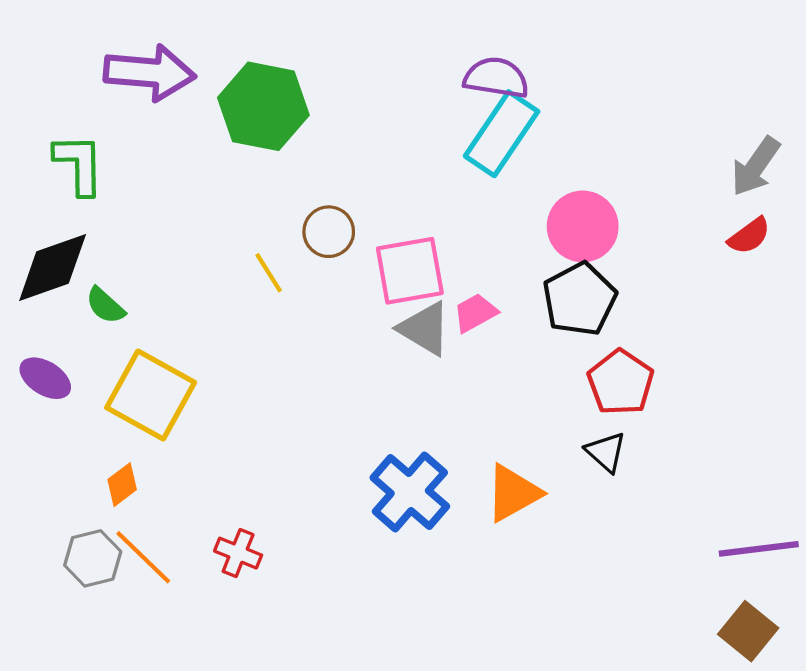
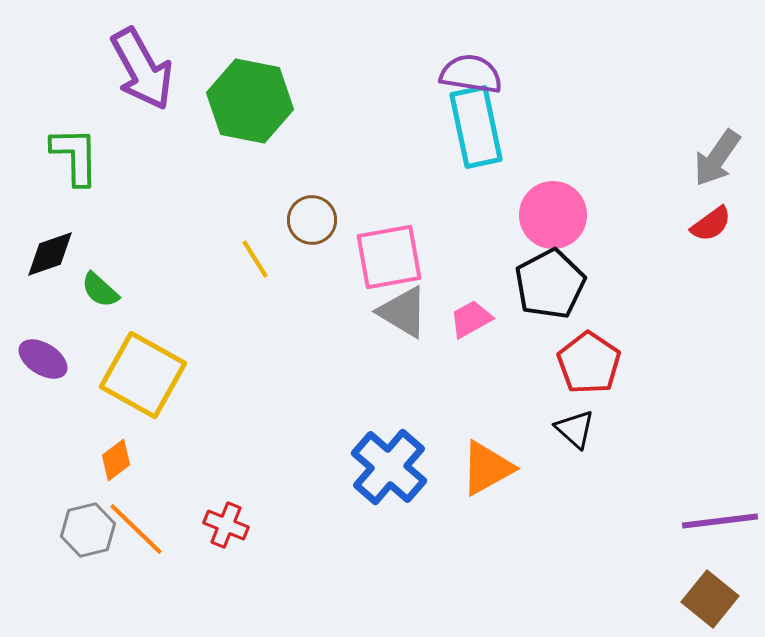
purple arrow: (150, 73) -> (142, 69), turned 56
cyan rectangle: (502, 134) -> (476, 127), turned -46
black diamond: (53, 268) -> (50, 254), size x0.7
pink trapezoid: (475, 313) -> (471, 319), moved

